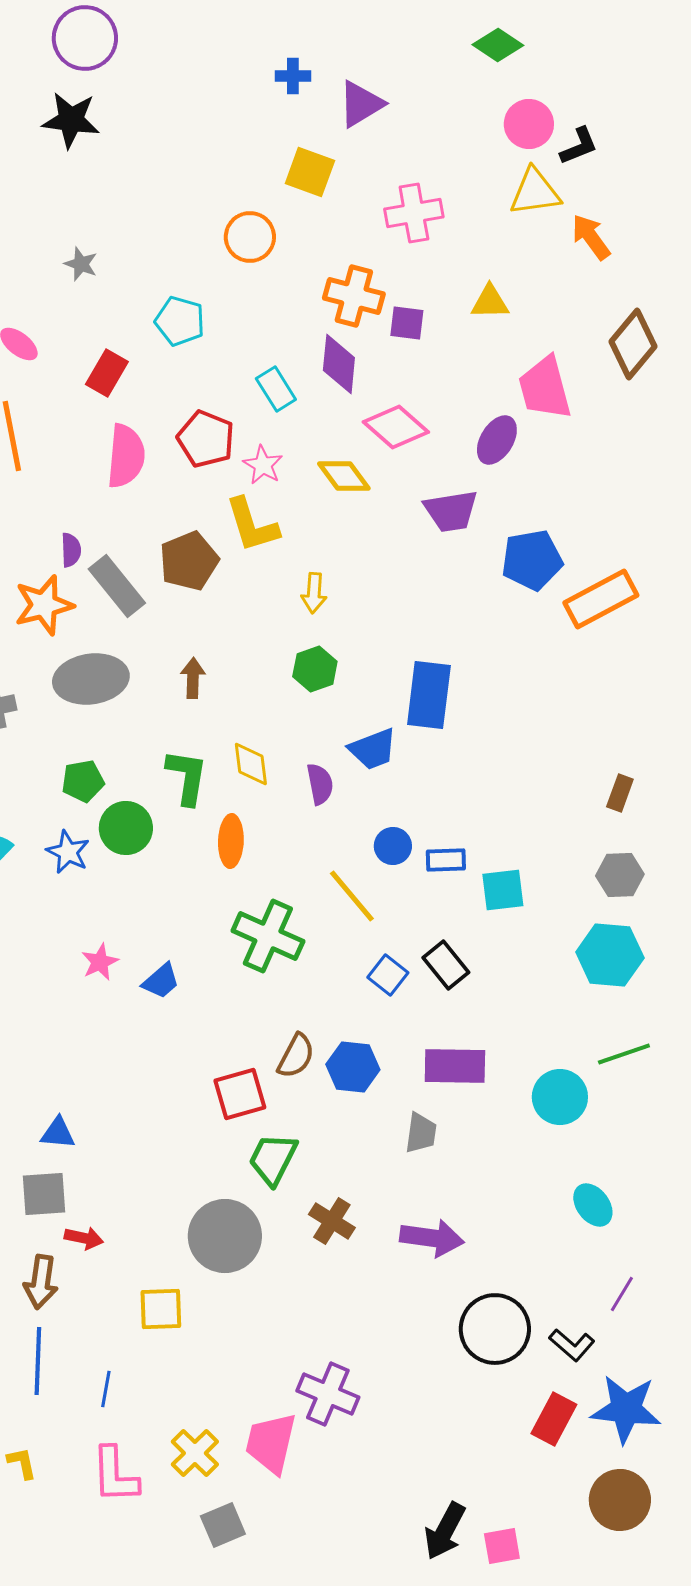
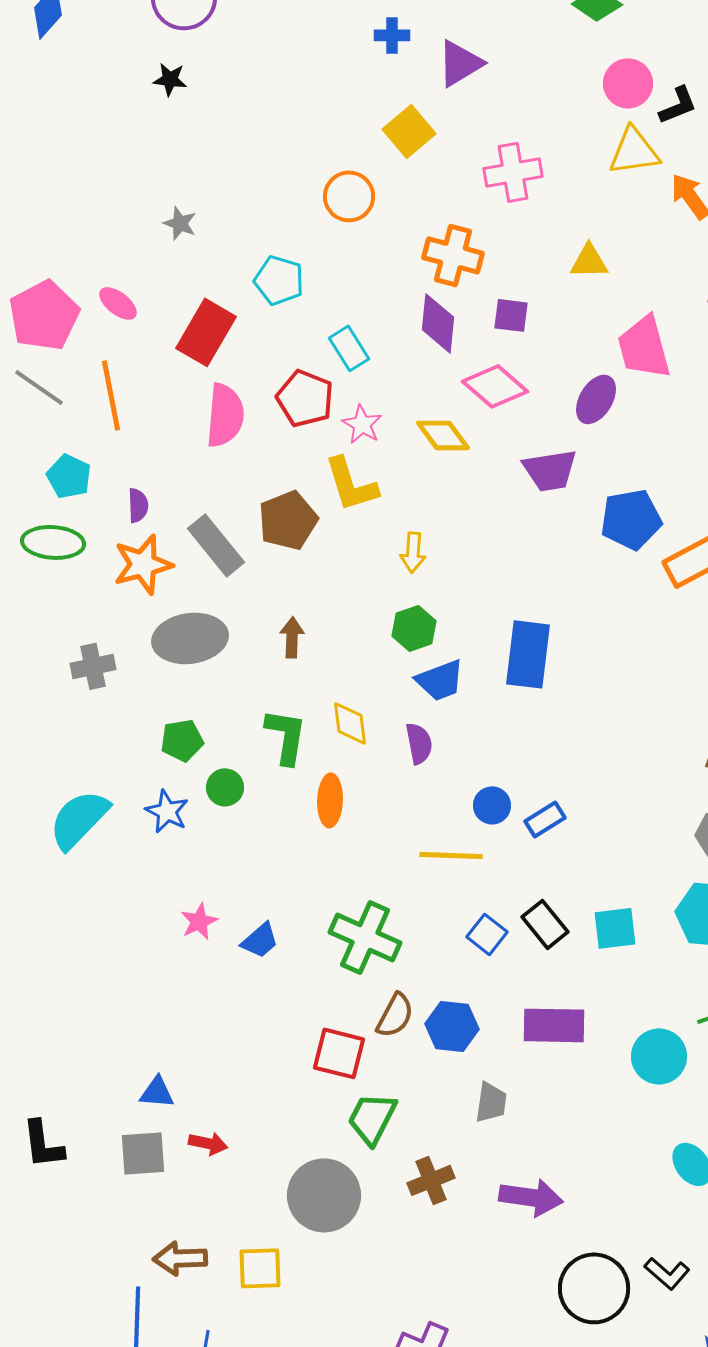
black star: (71, 120) -> (170, 79), size x0.6
yellow square: (310, 172) -> (409, 131), turned 30
purple square: (407, 323) -> (511, 315), moved
red rectangle: (107, 373) -> (206, 332), size x1.4
cyan rectangle: (276, 389) -> (349, 348), moved
purple semicircle: (71, 550) -> (138, 505), moved
blue trapezoid: (373, 749) -> (440, 680), moved
green circle: (126, 828) -> (225, 787), size x0.7
blue rectangle: (446, 860) -> (545, 819), turned -30
cyan square: (503, 890) -> (615, 928), moved
yellow line: (352, 896) -> (451, 855), turned -48
green cross: (268, 936) -> (365, 937), moved
red square: (240, 1094) -> (339, 1053), turned 30
gray trapezoid: (421, 1133) -> (491, 1102), moved
brown cross: (332, 1221) -> (431, 1180), turned 36
red arrow: (84, 1238) -> (208, 1143), moved
brown arrow: (41, 1282) -> (180, 1258), moved, turned 80
black L-shape: (572, 1345) -> (667, 1273), moved

